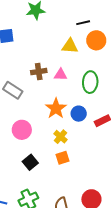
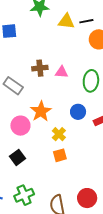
yellow triangle: (70, 46) -> (66, 21), moved
orange star: (56, 108) -> (41, 111), moved
black square: (30, 162) -> (18, 157), moved

